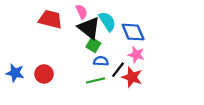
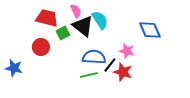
blue diamond: (133, 32) -> (150, 30), moved
green square: (93, 45) -> (63, 33), moved, turned 32
blue semicircle: (101, 61) -> (94, 57), size x1.6
red circle: (44, 74) -> (41, 47), moved

